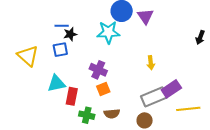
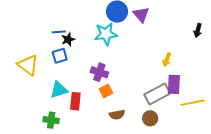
yellow arrow: (151, 63) -> (167, 60), moved, turned 32
purple rectangle: (171, 89) -> (174, 84), turned -48
green cross: (87, 115) -> (51, 120), moved

